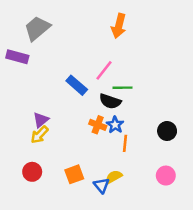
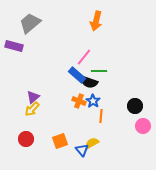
blue rectangle: (77, 85) -> (77, 75), moved
pink circle: (166, 176) -> (143, 126), moved

